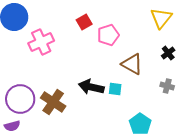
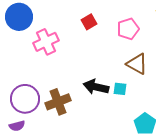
pink pentagon: (108, 35) -> (128, 29), moved
brown cross: (53, 102) -> (58, 102), turned 35

